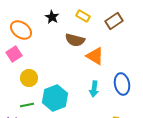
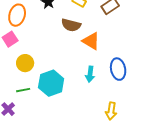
orange ellipse: (21, 30) -> (17, 15), turned 70

